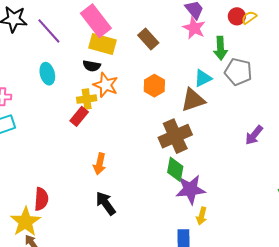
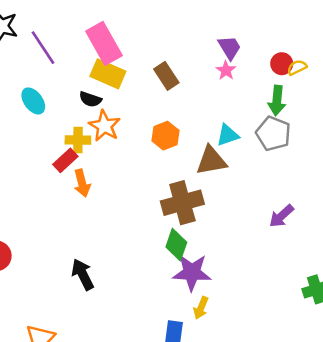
pink star: (194, 28) -> (226, 70), size x0.7
green arrow: (220, 48) -> (277, 101), moved
cyan ellipse: (47, 74) -> (33, 101), turned -30
orange arrow: (100, 164) -> (82, 183), moved, turned -35

